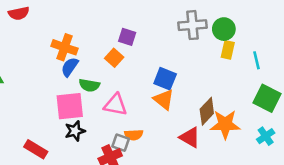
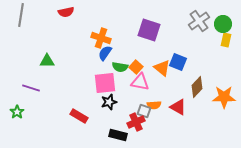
gray cross: (192, 25) -> (199, 21), turned -30
purple square: (127, 37) -> (149, 30), size x1.6
orange square: (114, 58) -> (136, 67), moved
orange triangle: (164, 100) -> (162, 68), moved
brown diamond: (207, 111) -> (197, 87), moved
red triangle: (190, 137) -> (178, 107), moved

